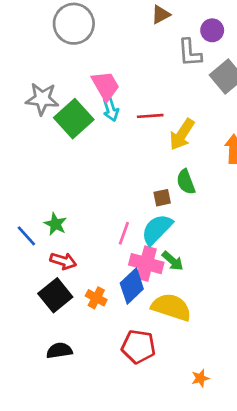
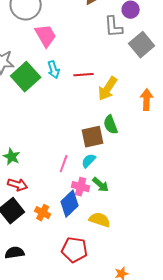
pink trapezoid: (105, 86) -> (46, 36), moved
brown square: (162, 198) -> (93, 137), size x1.6
cyan semicircle: (157, 229) -> (89, 161), size x0.6
pink cross: (146, 264) -> (81, 187), size x0.7
yellow semicircle: (171, 307) -> (100, 220), size x0.7

